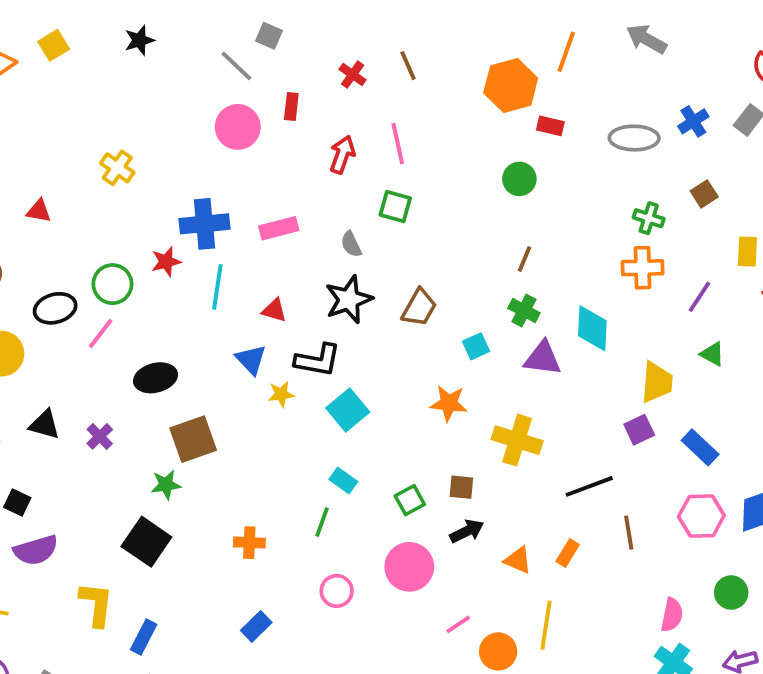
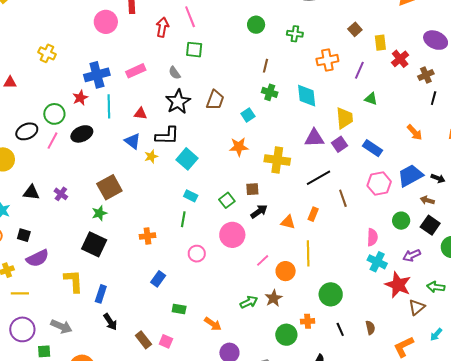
brown square: (704, 194) -> (355, 29), moved
green cross: (649, 218) -> (295, 34), moved
purple triangle: (543, 358) -> (314, 138), moved
black ellipse: (156, 378) -> (82, 134), moved

